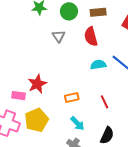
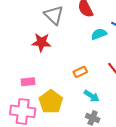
gray triangle: (59, 36) -> (54, 15), size x1.5
red star: (37, 84) -> (41, 42), moved, turned -30

